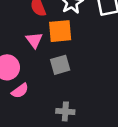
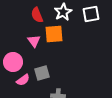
gray square: (60, 65) -> (42, 73), moved

